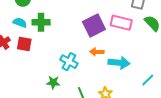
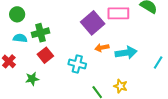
red square: (24, 44) -> (45, 55), moved, turned -35
green star: (53, 82) -> (32, 79), moved

